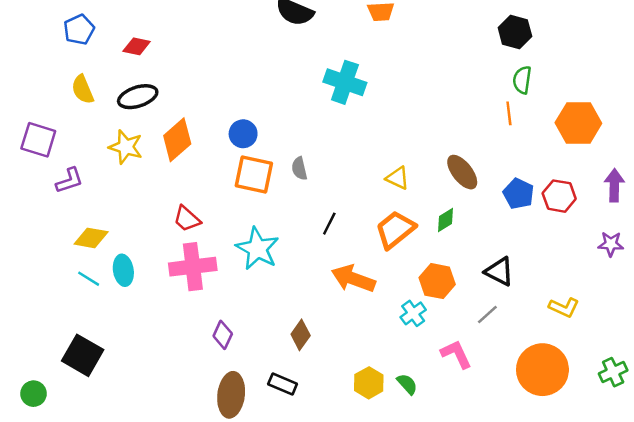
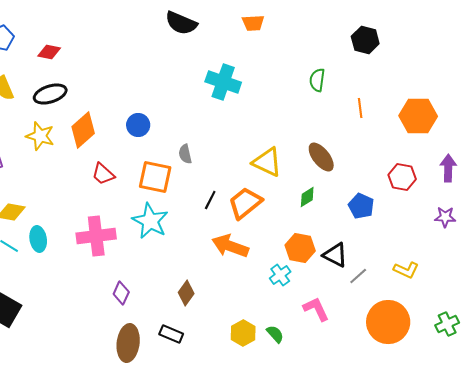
green semicircle: (522, 80) -> (317, 80), moved
orange square: (254, 174) -> (155, 177), moved
yellow triangle: (398, 178) -> (267, 162), size x1.5
blue pentagon: (519, 194) -> (361, 206), moved
red trapezoid: (187, 219) -> (103, 174), moved
orange trapezoid: (395, 230) -> (245, 203), moved
black triangle: (499, 271) -> (335, 255), moved
gray line: (487, 315) -> (358, 276), moved

